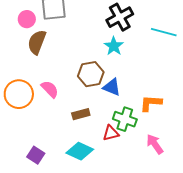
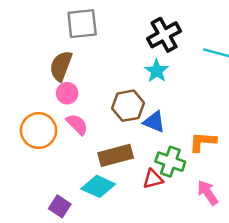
pink circle: (27, 19) -> (67, 93), moved
brown rectangle: (81, 114) -> (116, 155), size x1.5
cyan diamond: (80, 151) -> (98, 186), moved

